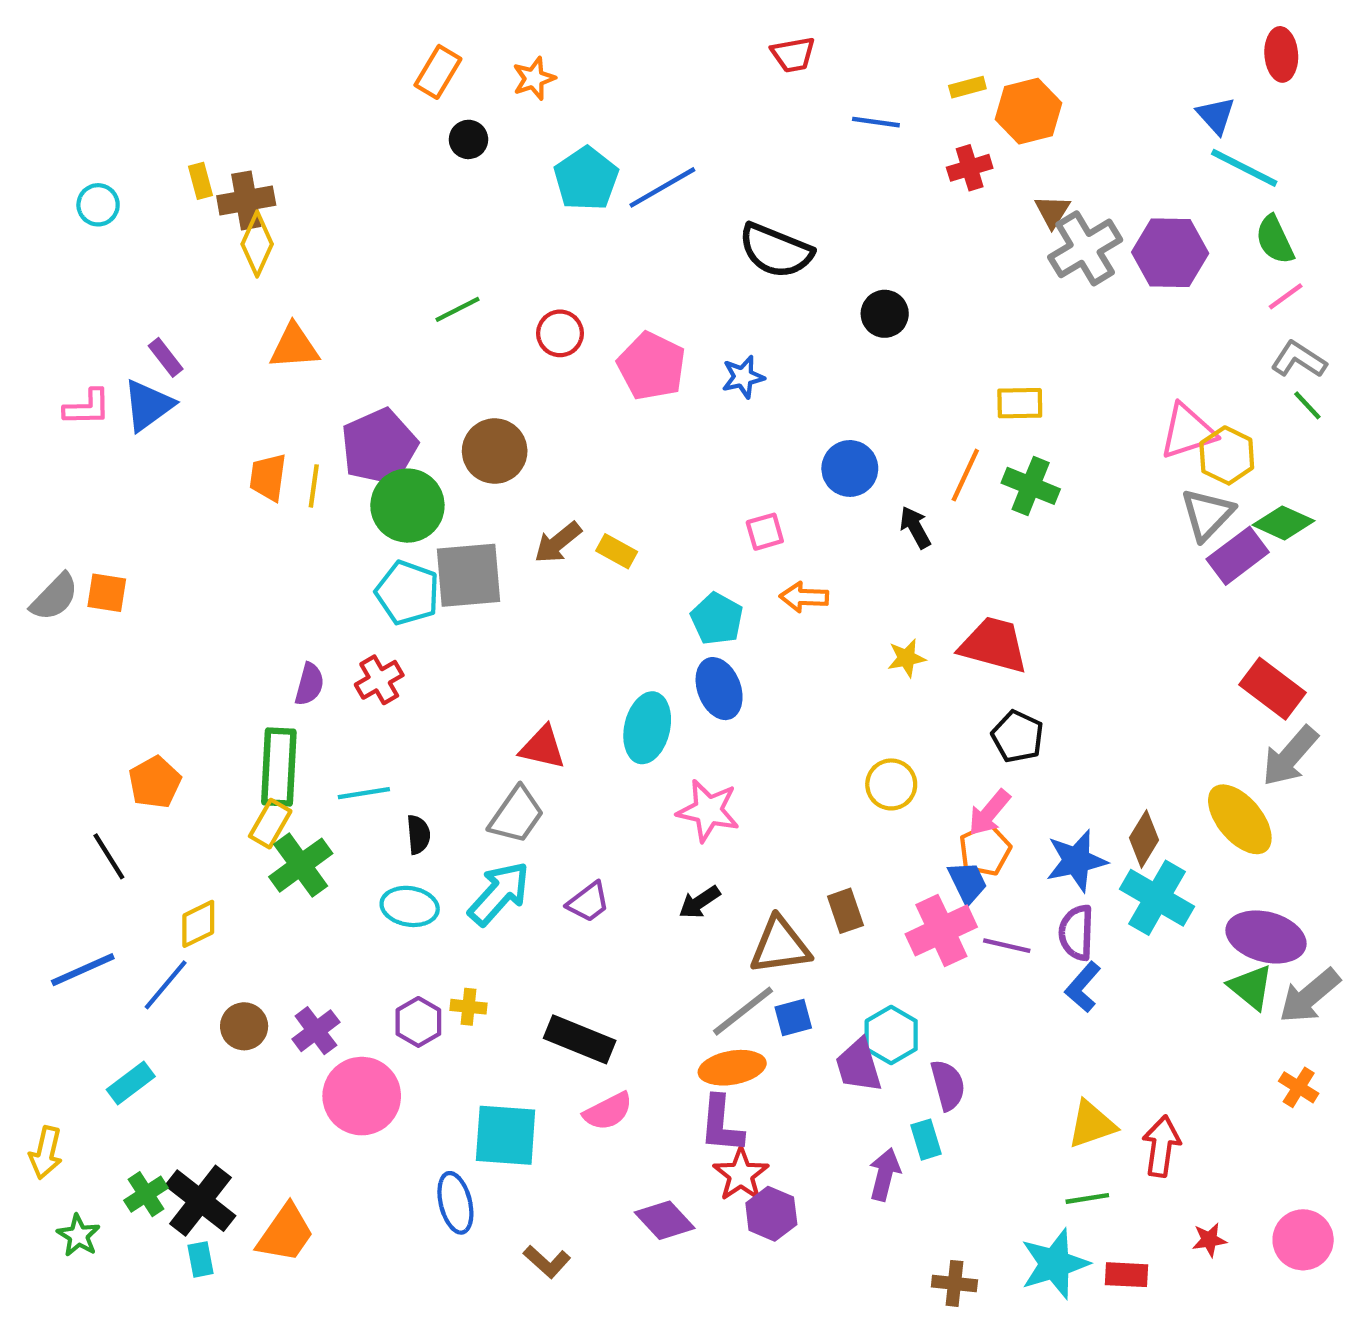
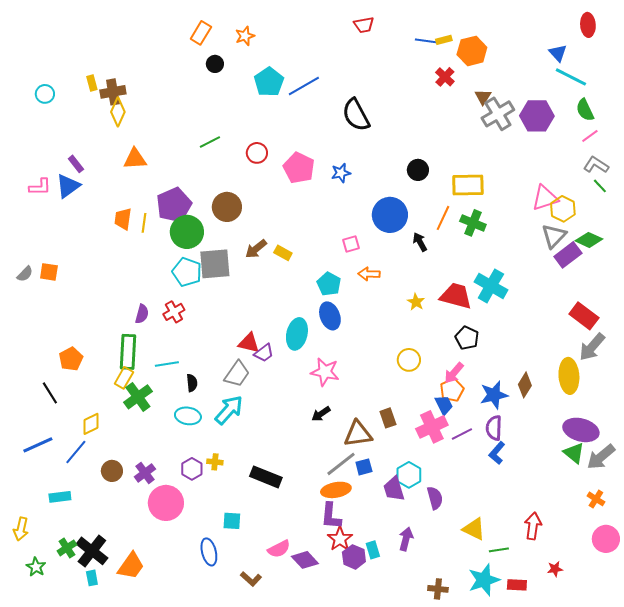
blue line: (876, 122) -> (426, 41), moved
red cross: (970, 168) -> (445, 77), turned -30
black semicircle: (776, 251) -> (356, 115), turned 40
black circle: (885, 314) -> (418, 170), moved
yellow rectangle: (1020, 403) -> (468, 185), size x1.5
blue circle: (850, 468) -> (390, 215), size x1.4
gray semicircle: (54, 597) -> (25, 274), size x0.7
yellow star: (906, 658) -> (416, 302), turned -30
yellow ellipse: (1240, 819) -> (569, 376), turned 36
cyan cross: (1157, 898) -> (491, 286), moved
purple trapezoid: (588, 902) -> (264, 353), moved
purple line: (1007, 946) -> (462, 434), turned -40
cyan rectangle: (131, 1083) -> (60, 497), turned 30
pink semicircle: (608, 1111) -> (279, 549), moved
yellow triangle: (1092, 1124) -> (474, 529), moved, turned 45
cyan square: (506, 1135) -> (232, 521), size x0.6
cyan rectangle: (926, 1140) -> (373, 550), moved
pink circle: (1303, 1240) -> (606, 539), moved

